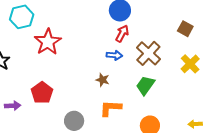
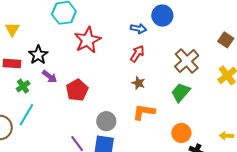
red arrow: (122, 33) -> (137, 54), moved
blue arrow: (114, 55) -> (138, 29), moved
purple arrow: (13, 106) -> (50, 76), moved, turned 35

